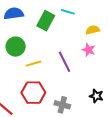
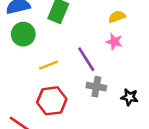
green circle: (16, 47) -> (23, 34), moved
gray cross: (62, 105) -> (96, 87), moved

